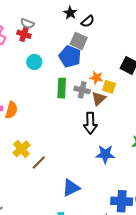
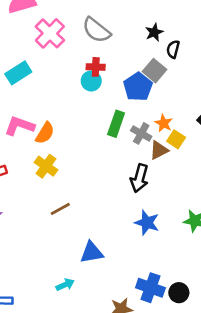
black semicircle: (88, 21) -> (173, 49), turned 128
gray semicircle: (27, 24) -> (96, 30), size x1.6
red cross: (24, 34) -> (96, 67), moved, turned -32
yellow cross: (21, 149) -> (46, 166), moved, turned -30

